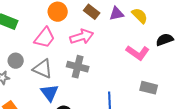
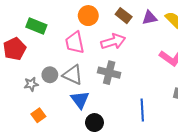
pink trapezoid: (45, 38) -> (75, 43), turned 130
gray circle: (16, 61) -> (50, 75), moved

